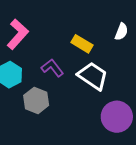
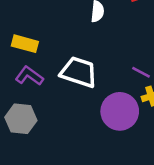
yellow rectangle: (82, 44) -> (25, 44), moved

